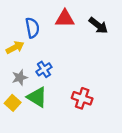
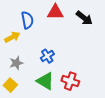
blue cross: (44, 69) -> (47, 56), moved
green triangle: (37, 97) -> (45, 81), moved

